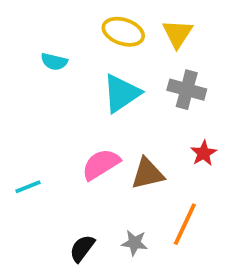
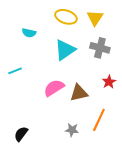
cyan line: (28, 187) -> (15, 71), moved
black semicircle: (82, 248) -> (21, 134), moved

